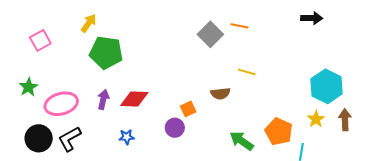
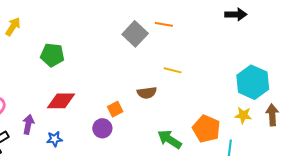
green pentagon: (106, 52) -> (52, 55), moved, size x0.7
purple arrow: (103, 99) -> (28, 124), moved
yellow star: (316, 119) -> (243, 115), turned -30

